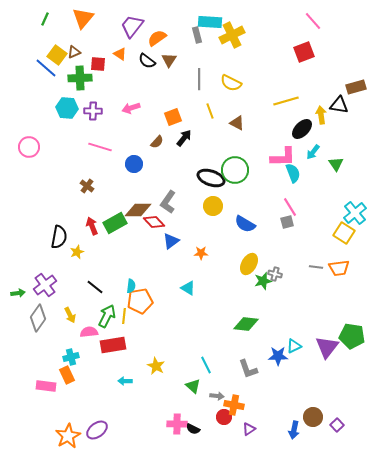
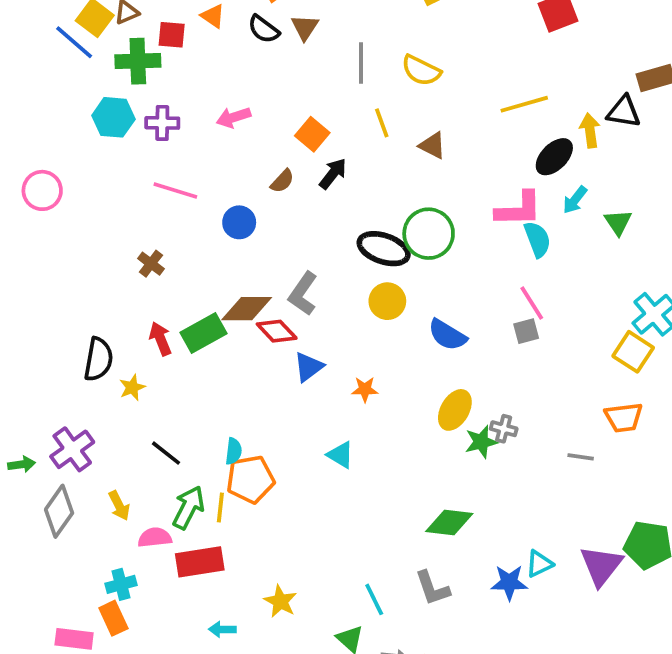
orange square: (173, 117) -> (312, 134), turned -30
gray line: (316, 267) -> (581, 457), moved
gray L-shape: (248, 369) -> (432, 588), moved

